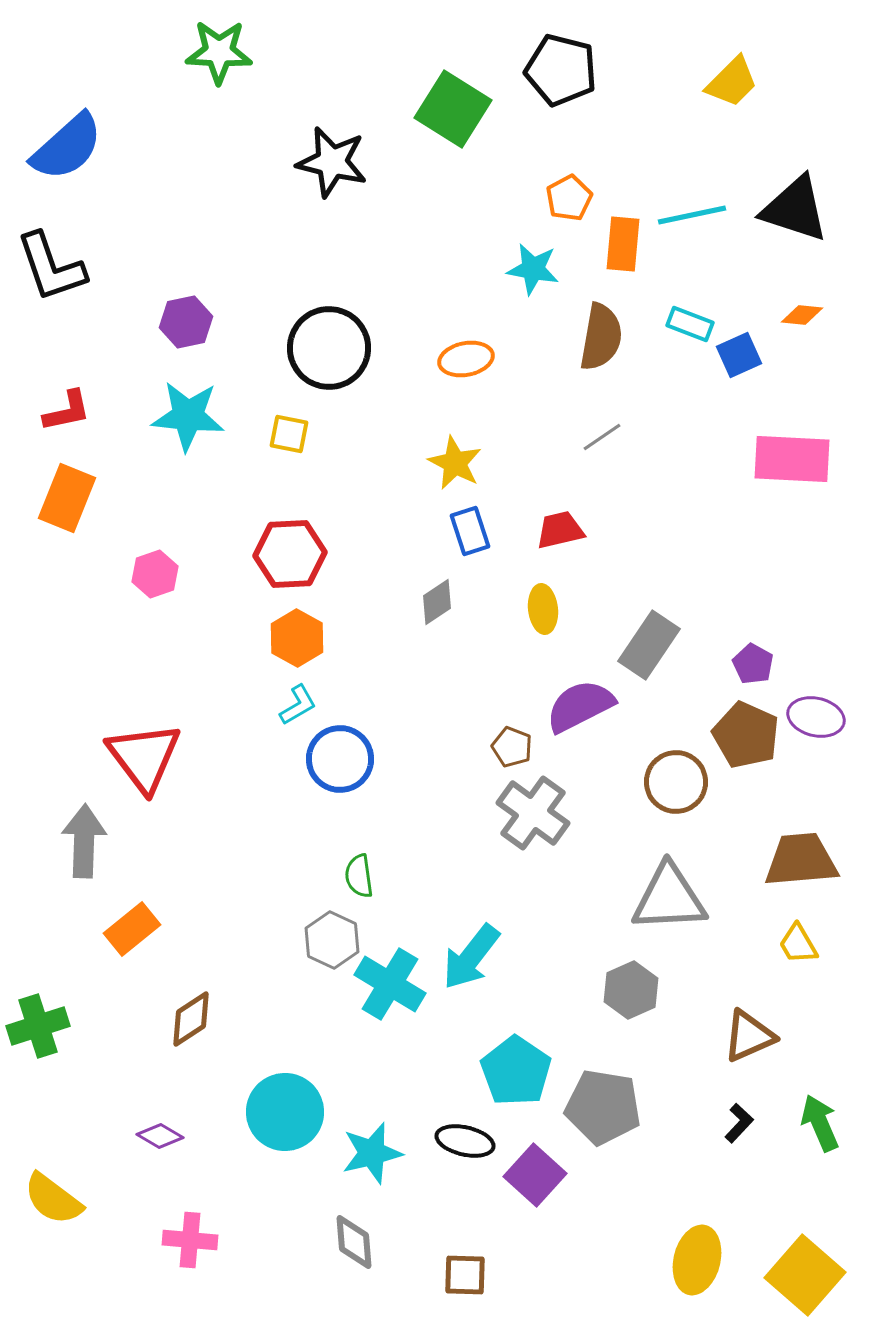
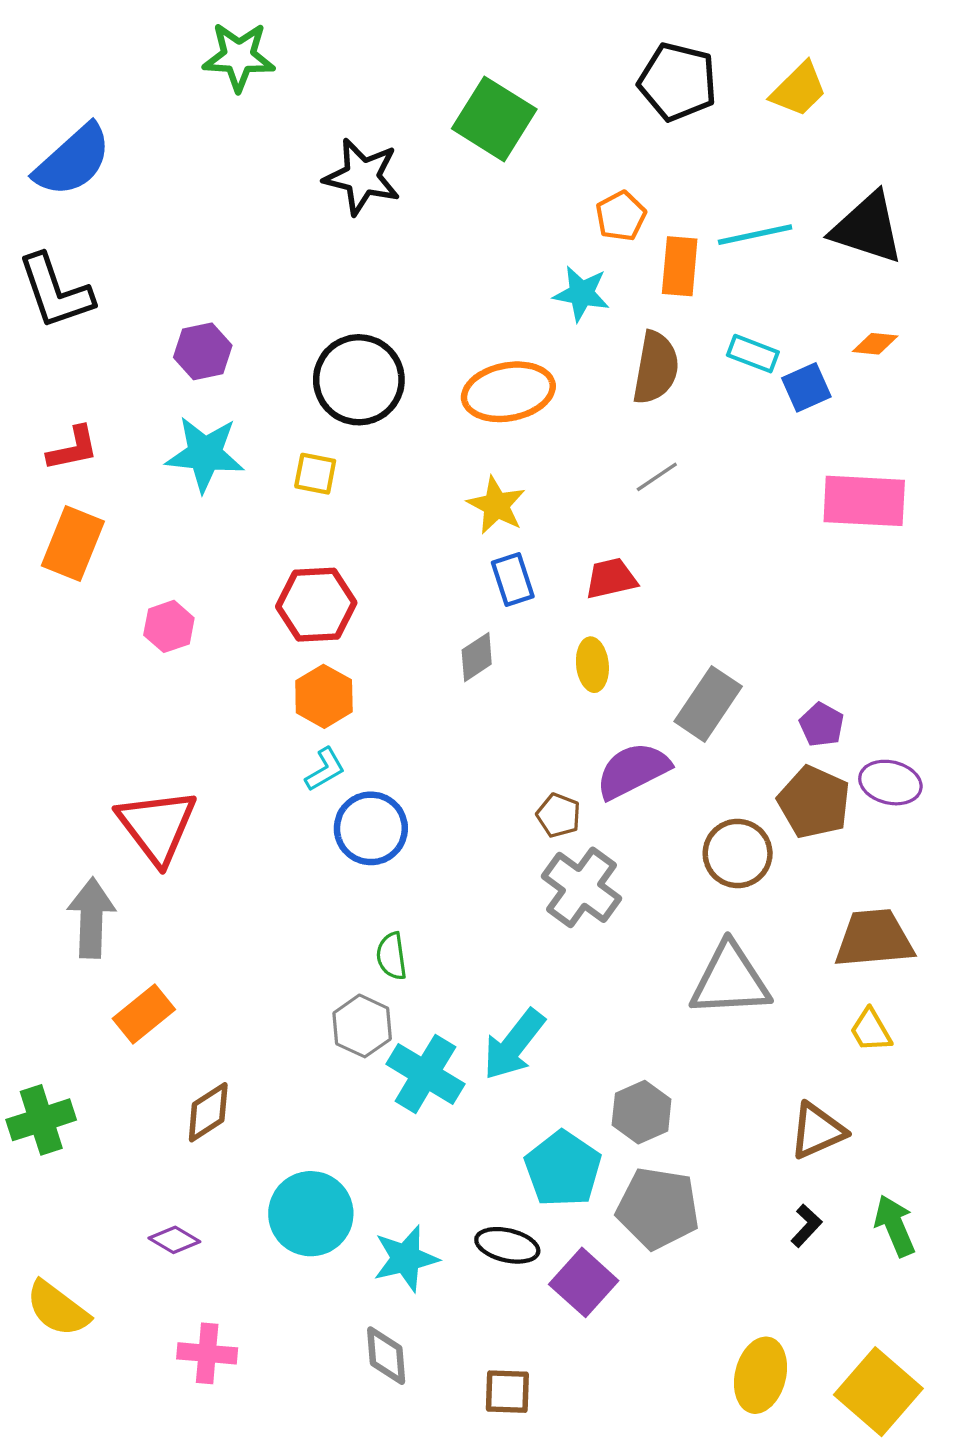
black pentagon: (561, 70) -> (678, 82), moved
orange ellipse: (466, 359) -> (508, 392), size x1.5
gray hexagon: (631, 990) -> (642, 1112), moved

